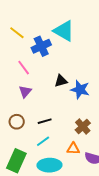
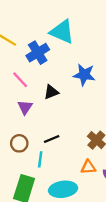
black triangle: (61, 81) -> (51, 92), moved
blue star: (80, 90) -> (84, 75), moved
cyan line: (43, 141) -> (40, 159), moved, turned -40

